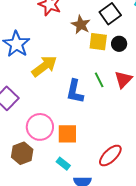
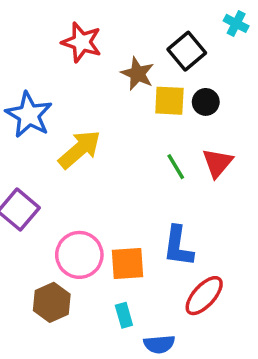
blue L-shape: (75, 91) -> (178, 246), moved
cyan rectangle: (63, 164) -> (124, 315), turned 40

